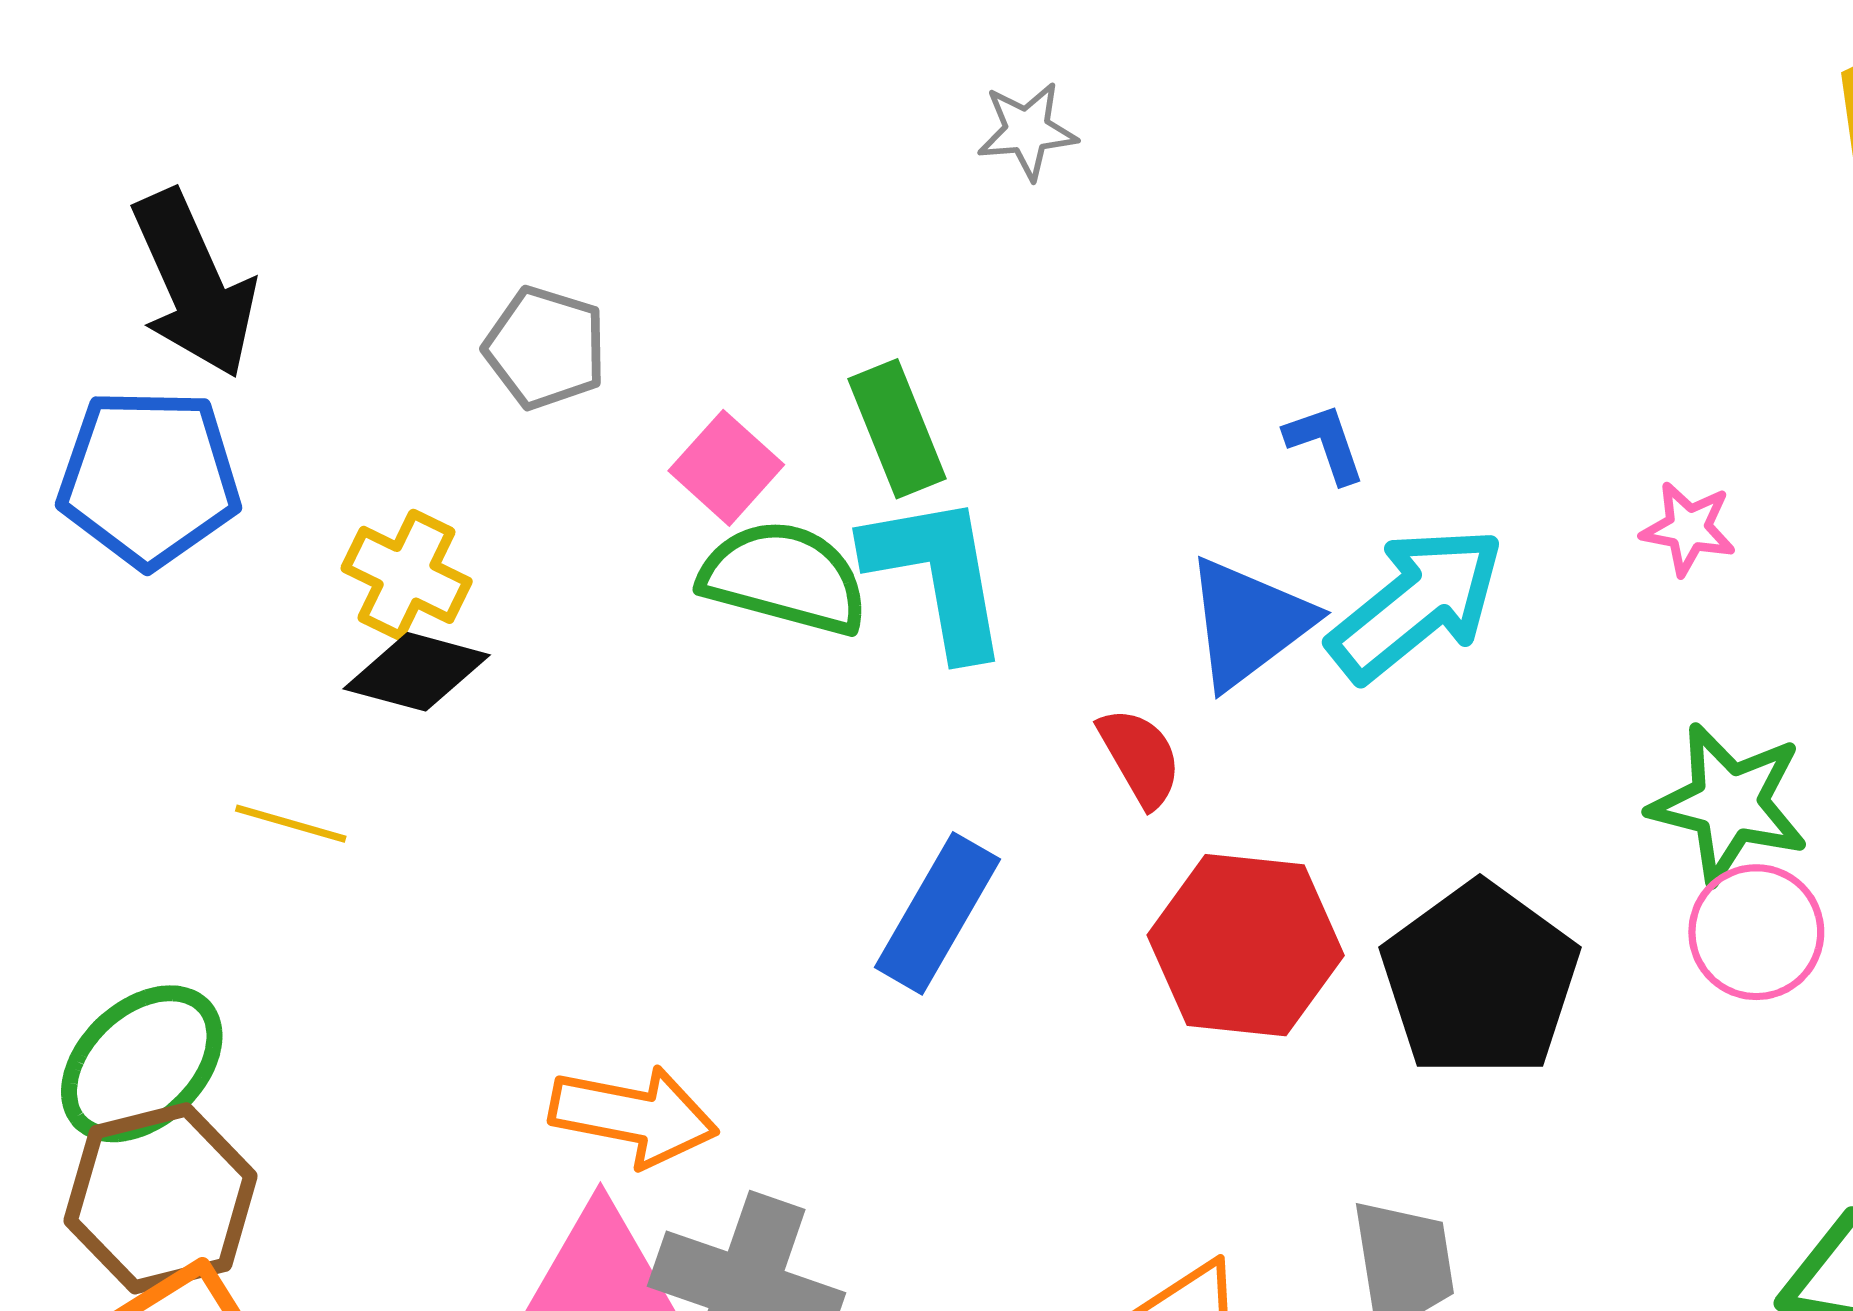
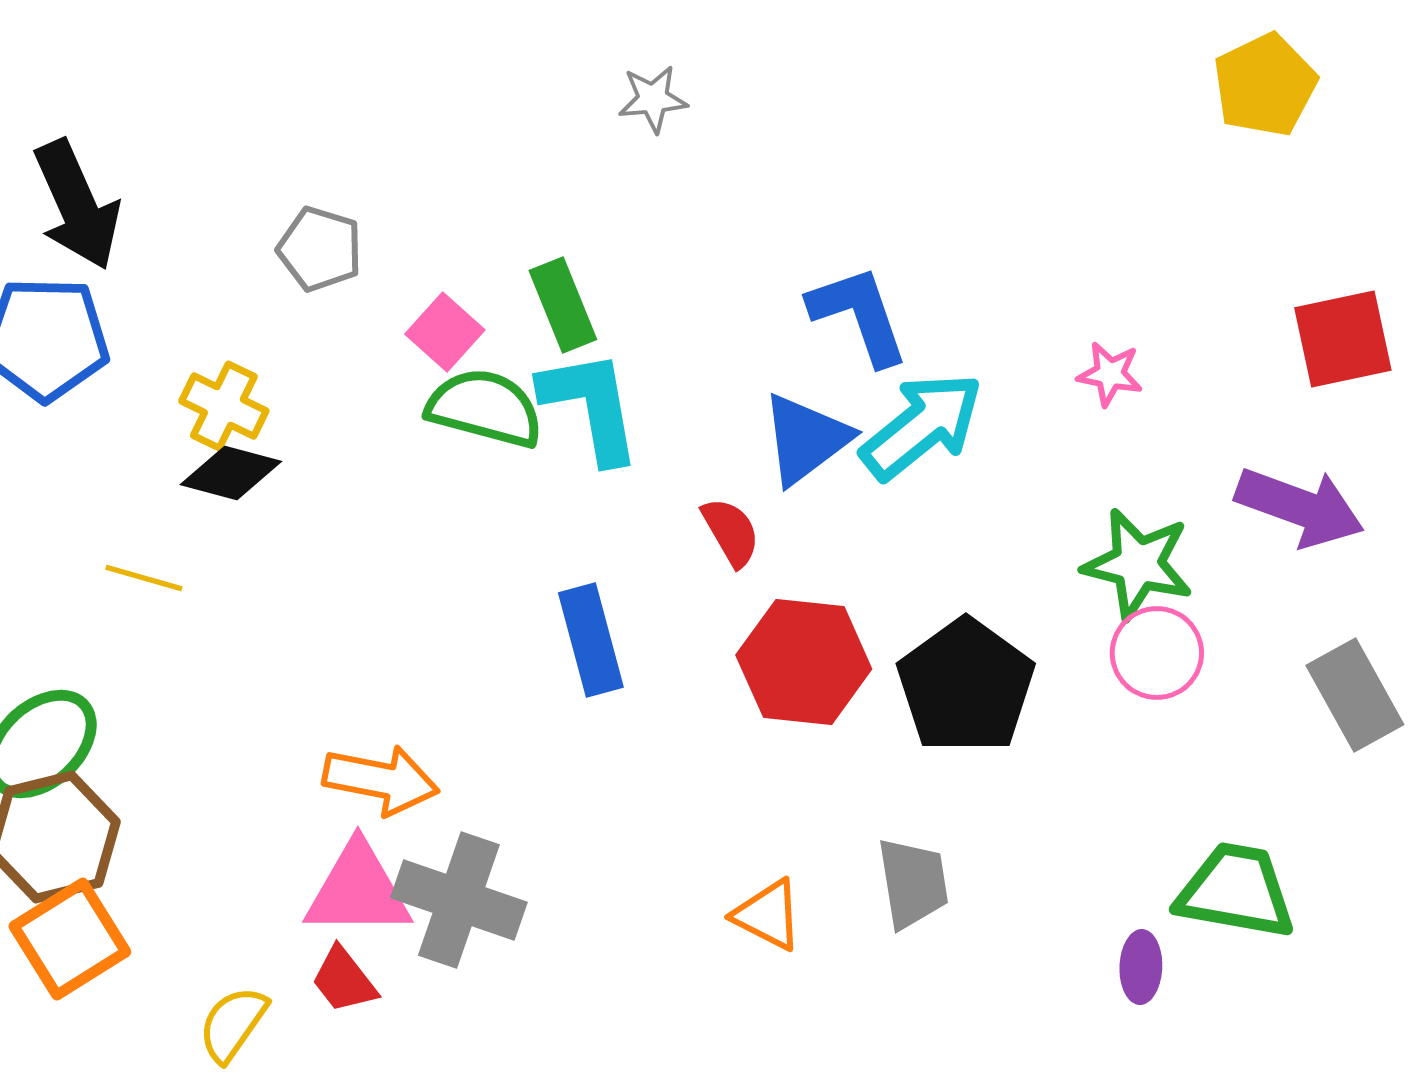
blue L-shape: (1325, 443) -> (859, 315), size x1.8
blue rectangle: (937, 913) -> (591, 640), turned -45

